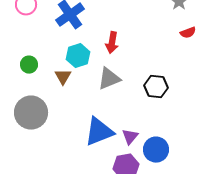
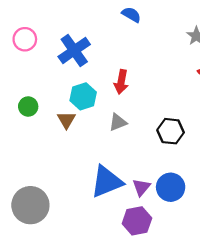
gray triangle: (109, 79) -> (118, 122), size x0.7
gray circle: (31, 113) -> (30, 205), moved
blue circle: (156, 150) -> (171, 187), moved

